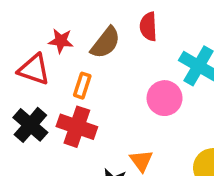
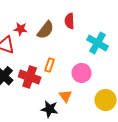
orange rectangle: (82, 86) -> (50, 65), moved
pink circle: (165, 98) -> (82, 73), moved

